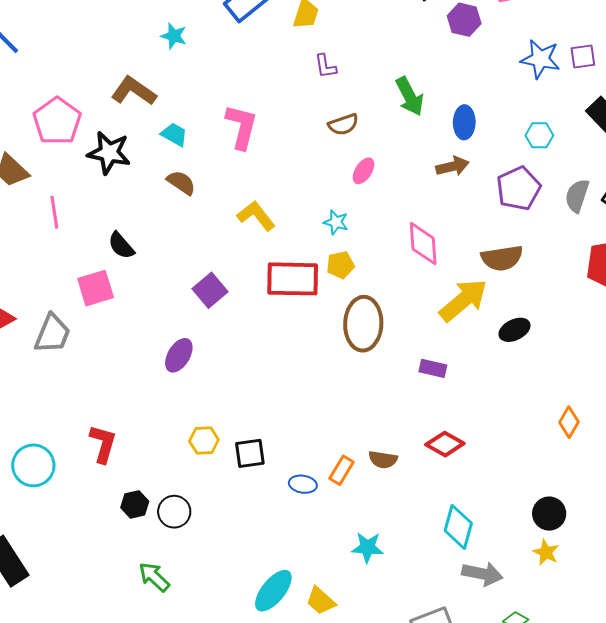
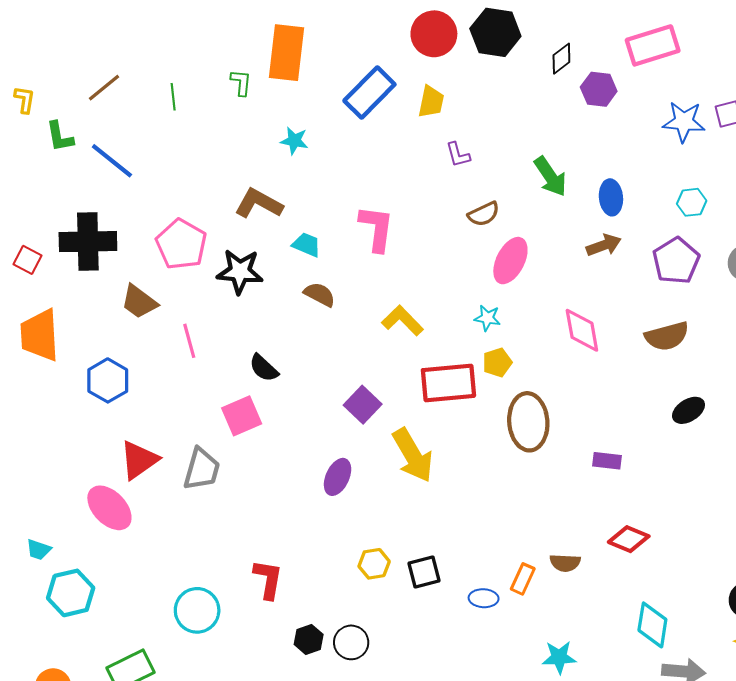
pink ellipse: (364, 171) -> (510, 261), size x1.6
yellow arrow: (463, 300) -> (413, 455), moved, turned 106

